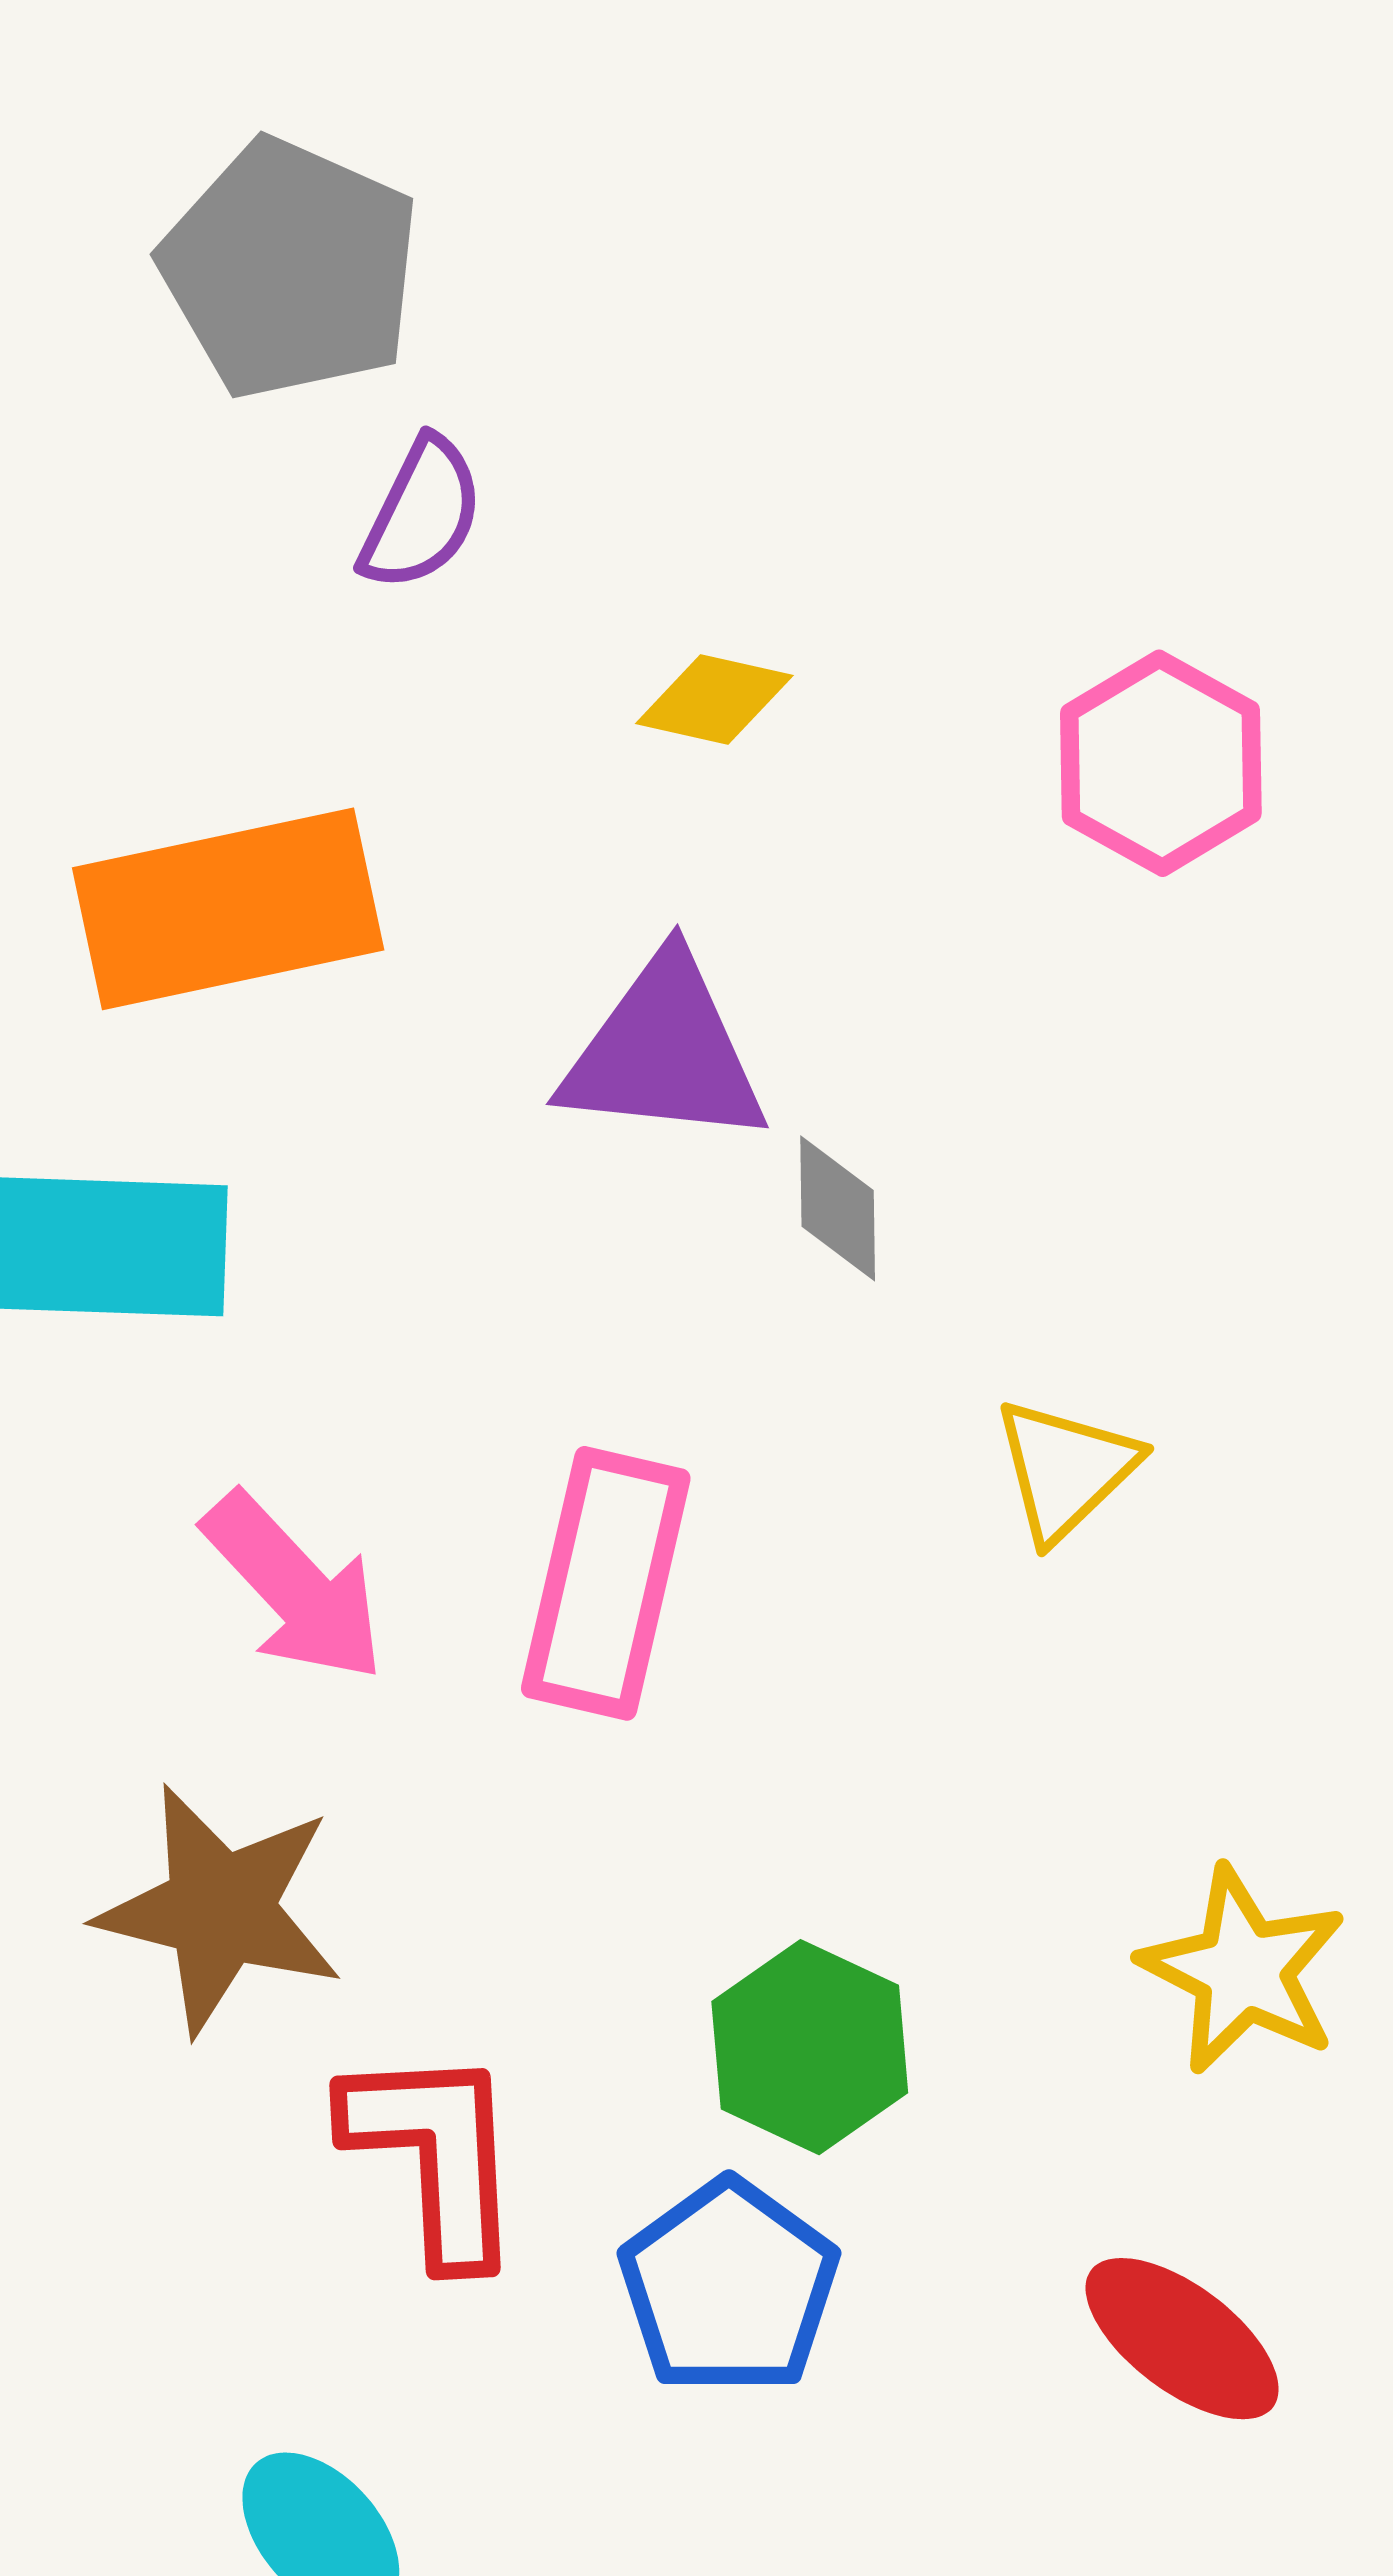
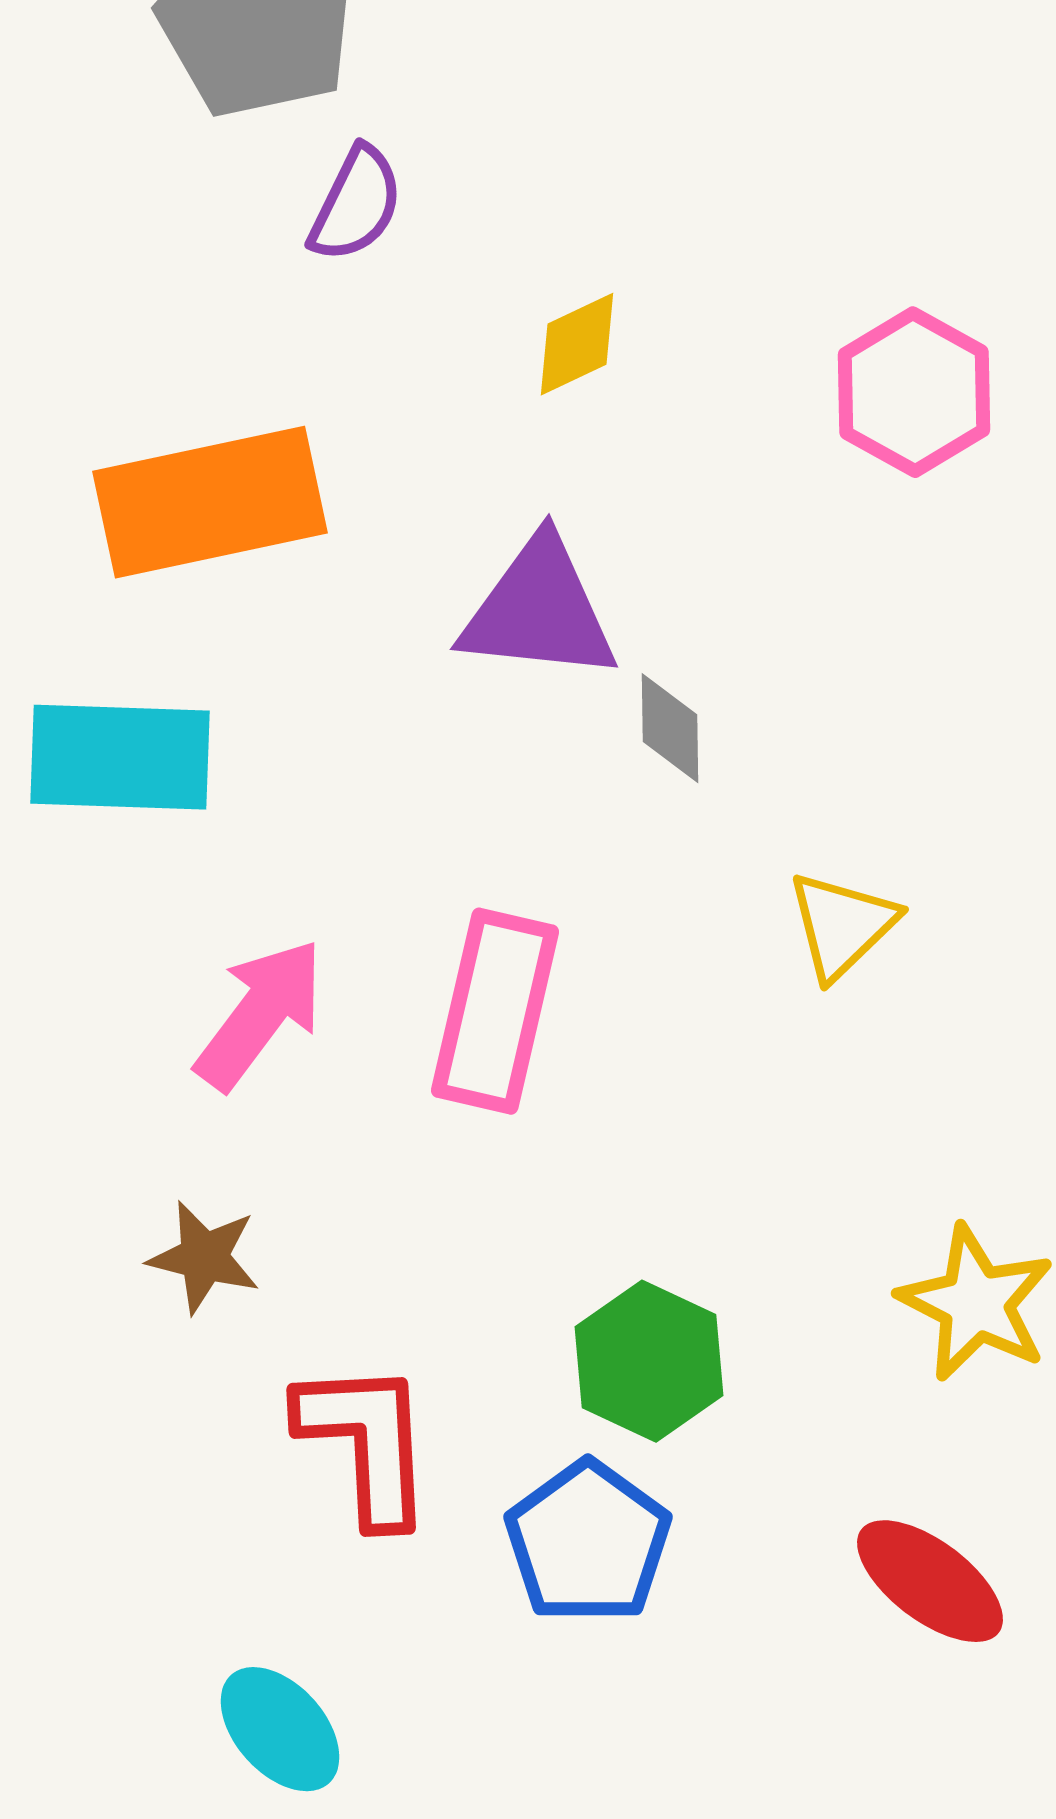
yellow diamond: (714, 700) -> (577, 344), turned -38
pink arrow: (294, 1587) -> (260, 1014), turned -100
brown star: (220, 1909) -> (204, 1257), size x0.6

